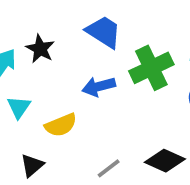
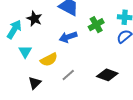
green cross: (151, 68) -> (96, 25), size x0.7
gray line: (109, 168) -> (68, 75), moved

